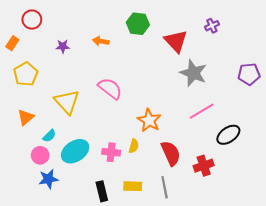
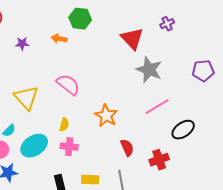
green hexagon: (138, 24) -> (80, 19), moved
yellow semicircle: (134, 146) -> (64, 125), moved
red semicircle: (171, 153) -> (127, 148), size x0.7

